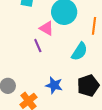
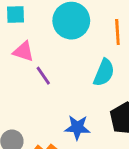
pink triangle: (47, 28) -> (23, 51), moved

